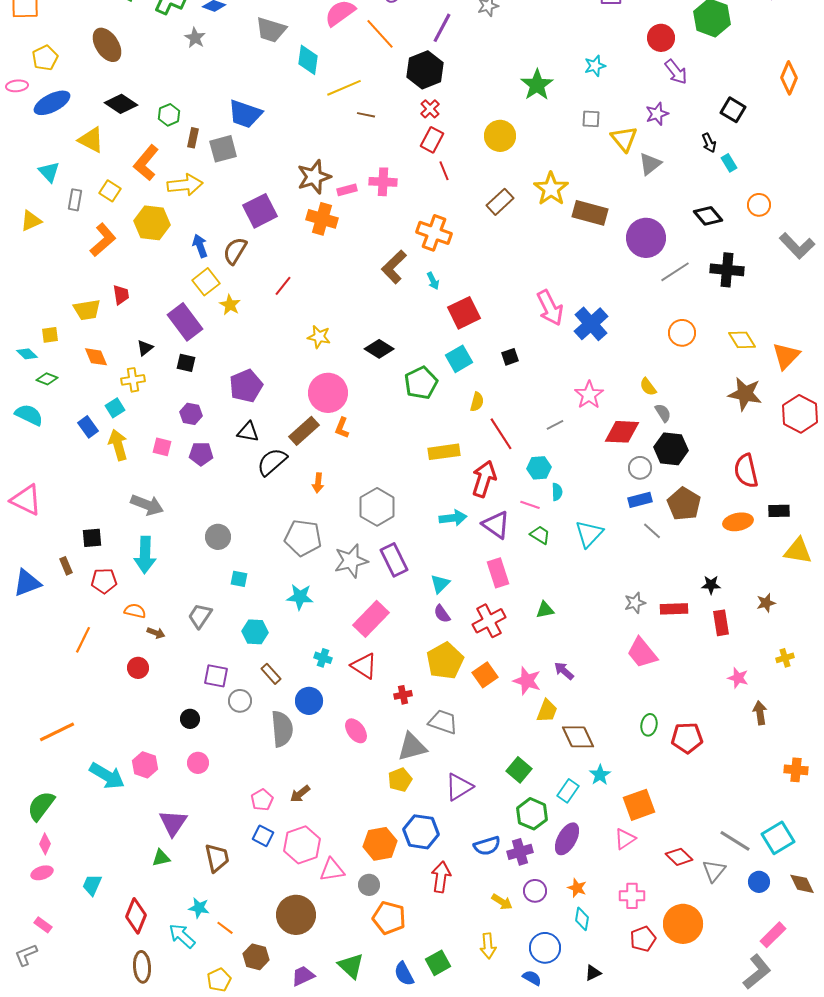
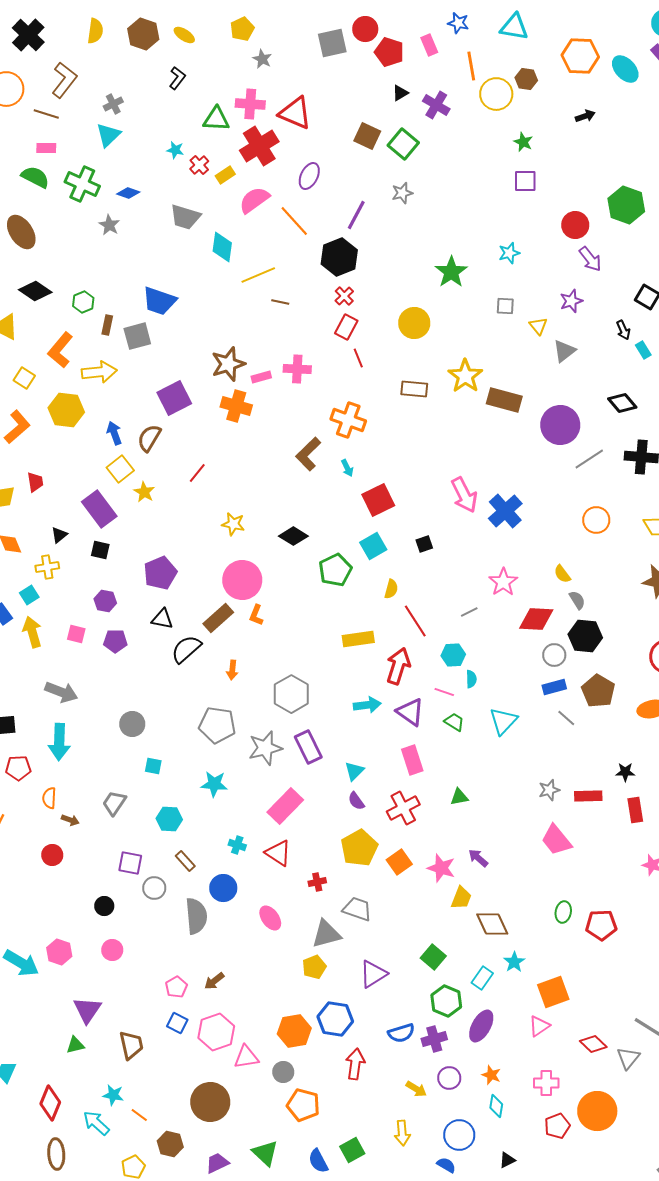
yellow triangle: (624, 139) -> (538, 326), size x0.7
brown rectangle: (500, 202) -> (414, 389), turned 48
orange semicircle: (135, 611) -> (49, 798), turned -100

